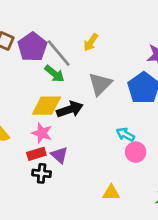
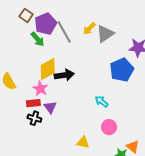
green arrow: (54, 74) -> (38, 39), moved
gray triangle: (100, 84) -> (105, 34), moved
yellow diamond: (46, 106) -> (48, 69), turned -40
pink circle: (136, 152) -> (109, 127), moved

